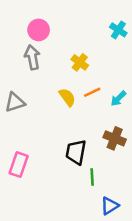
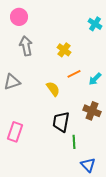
pink circle: (39, 30) -> (19, 17), moved
yellow semicircle: (67, 97) -> (53, 89), moved
blue triangle: (110, 206) -> (88, 165), turned -42

